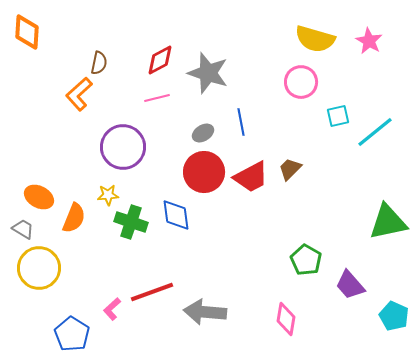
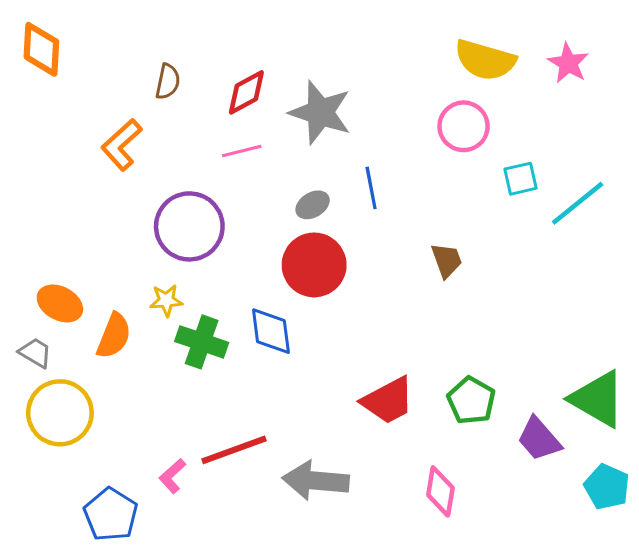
brown semicircle: (99, 63) -> (168, 82), moved
brown trapezoid: (290, 169) -> (447, 260), turned 115
red trapezoid: (251, 177) -> (388, 401), moved
green triangle: (388, 222) -> (598, 399), moved, turned 42

